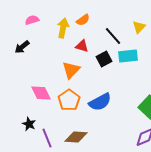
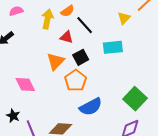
black line: (113, 36) -> (85, 25), moved
black square: (104, 59) -> (81, 57), moved
orange pentagon: (69, 100) -> (76, 80), moved
blue semicircle: (100, 102) -> (91, 107), moved

